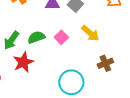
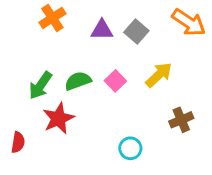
yellow arrow: (90, 33) -> (159, 75), turned -84
cyan circle: (71, 82) -> (130, 148), size x0.6

